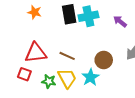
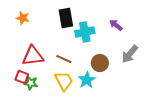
orange star: (35, 12) -> (23, 18), moved
cyan cross: (88, 16) -> (85, 32), moved
green star: (49, 81) -> (31, 83), moved

